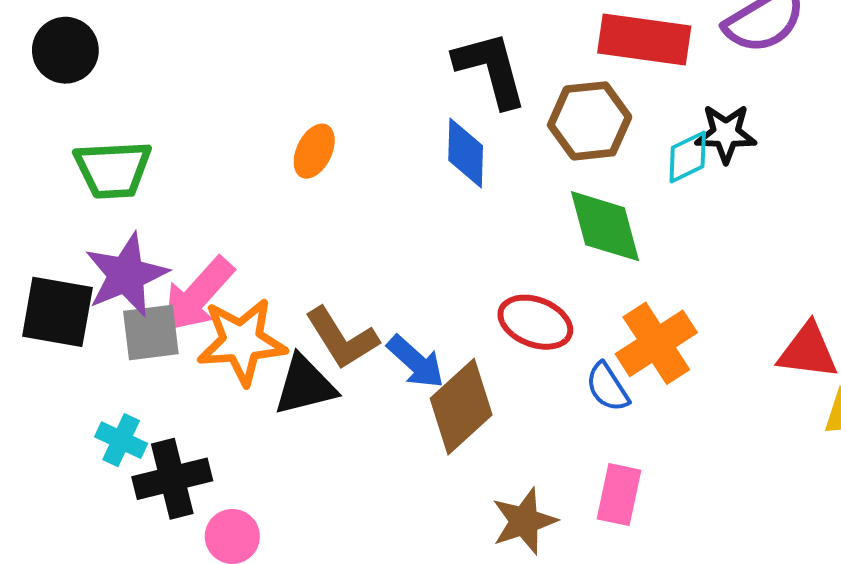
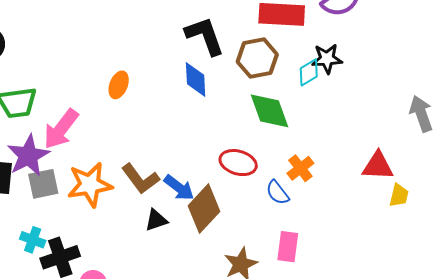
pink arrow: (198, 295) -> (61, 129), moved
orange cross: (656, 343) -> (300, 168), size x0.7
black triangle: (305, 385) -> (156, 220), moved, size x0.7

